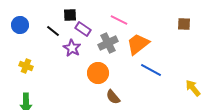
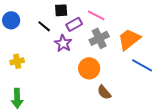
pink line: (119, 20) -> (96, 15), moved
purple rectangle: (83, 29) -> (74, 24), turned -63
yellow cross: (26, 66) -> (17, 61), turned -32

